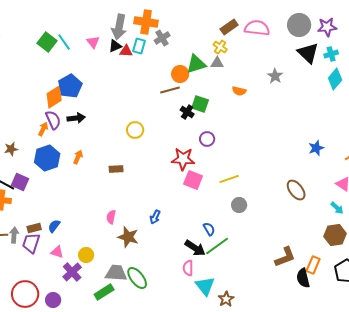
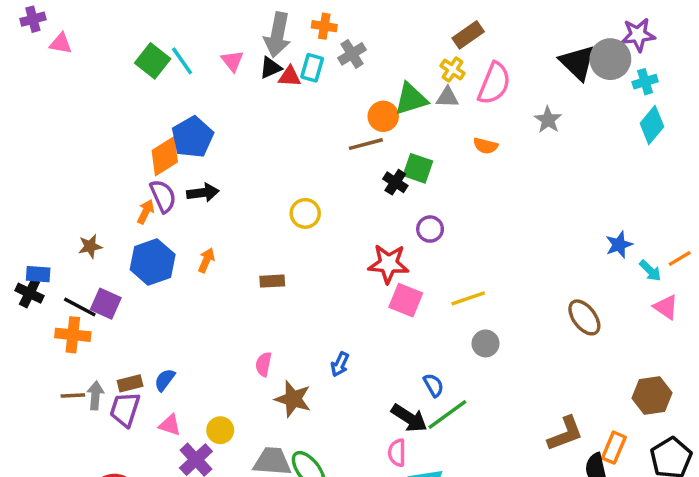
orange cross: (146, 22) -> (324, 26), size x0.6
gray circle: (299, 25) -> (610, 59), moved
pink semicircle: (257, 28) -> (494, 83), moved, turned 105
black triangle: (308, 53) -> (577, 63), moved
cyan arrow: (337, 208) -> (650, 271), moved

